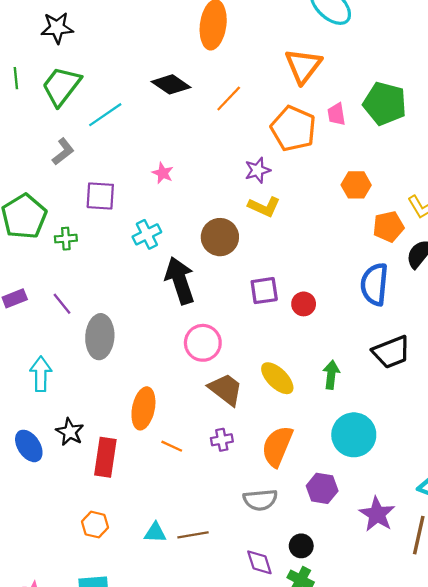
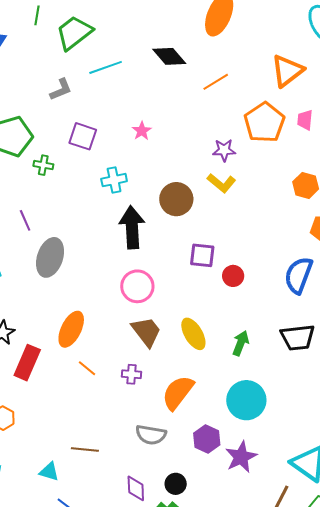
purple star: (377, 514) -> (241, 457), moved
cyan triangle: (155, 533) -> (49, 472), moved

